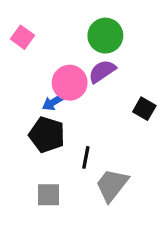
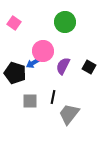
purple semicircle: (102, 71) -> (63, 66), moved, turned -30
black pentagon: (47, 135) -> (15, 73), moved
gray square: (49, 195) -> (30, 101), moved

